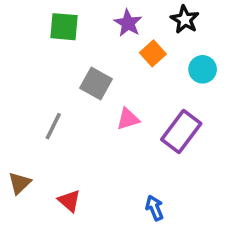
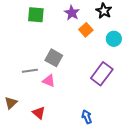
gray square: (96, 84) -> (54, 58), moved
pink triangle: (128, 119) -> (49, 81), moved, turned 40
gray line: (53, 126) -> (30, 71), turned 56

